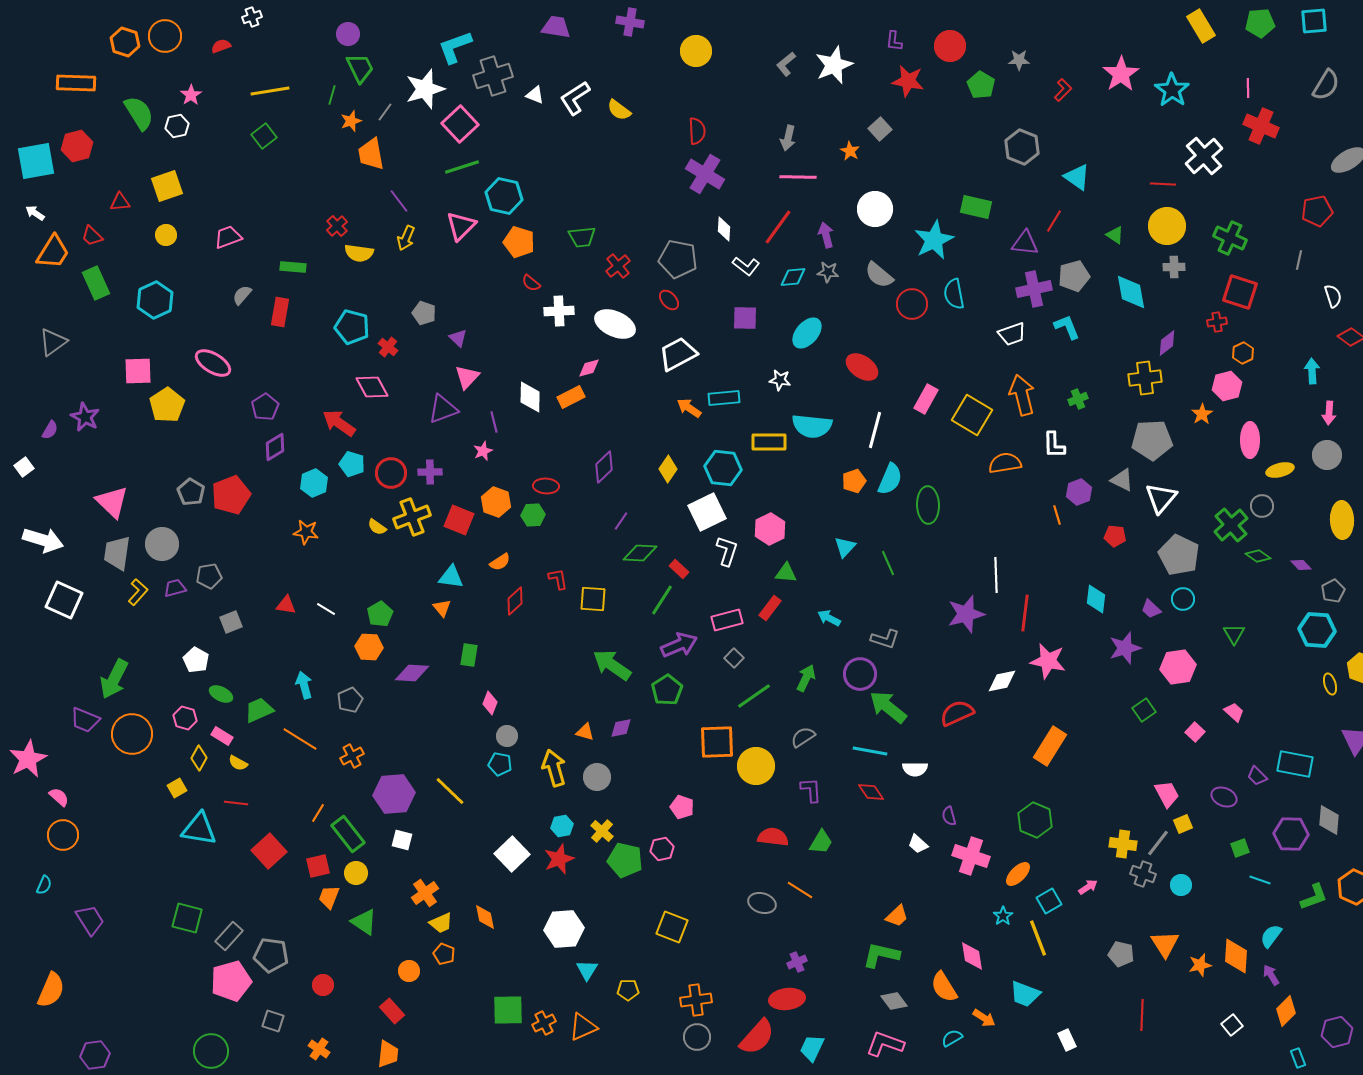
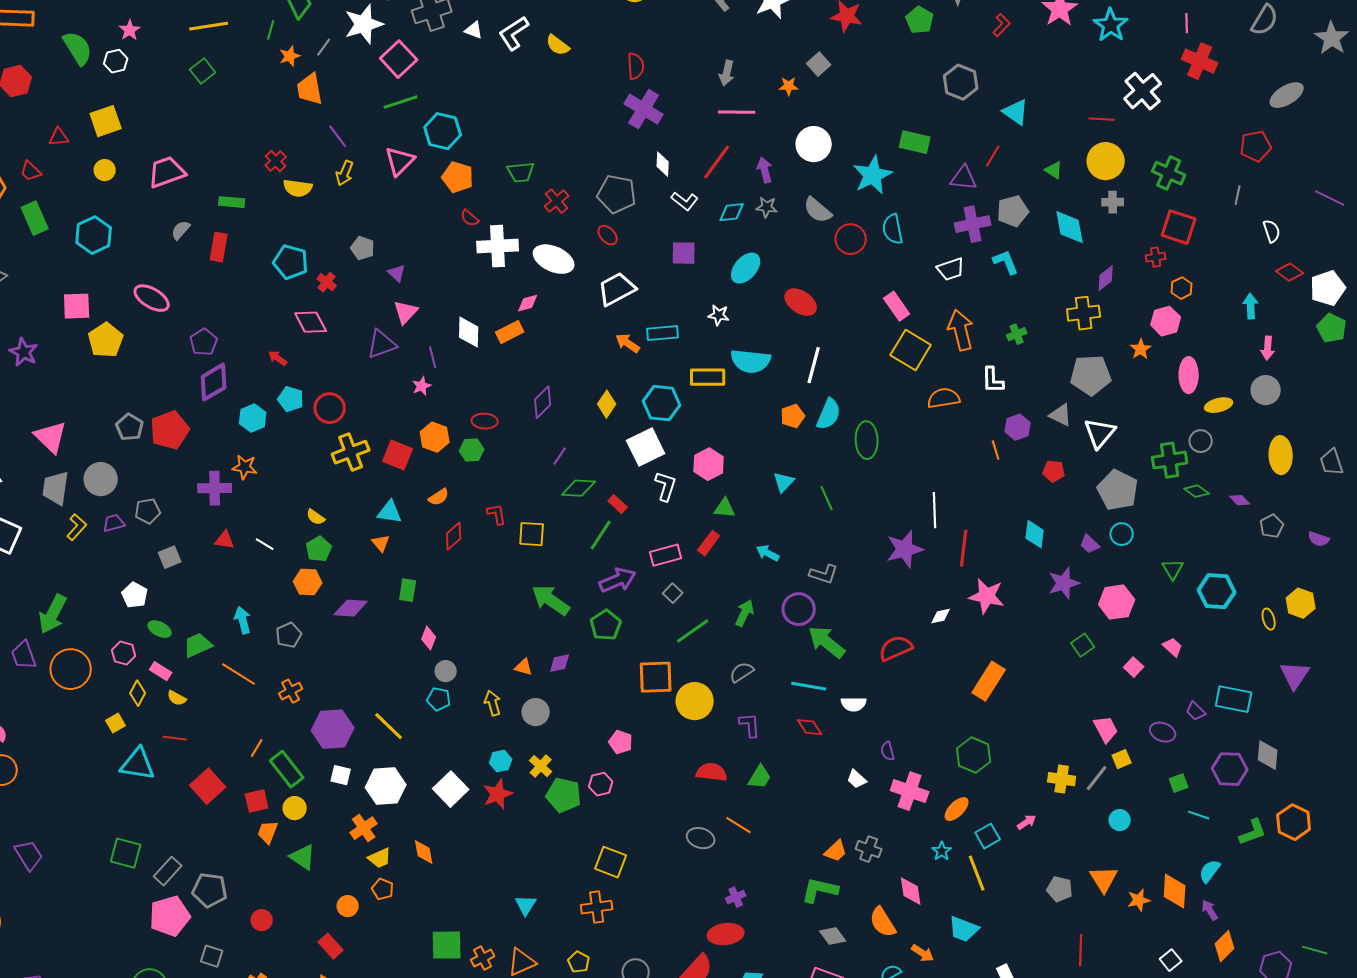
orange star: (850, 151) -> (789, 86), turned -30
pink trapezoid: (228, 237) -> (167, 172), size x1.4
white cross: (559, 311) -> (498, 246), size x1.4
pink rectangle: (926, 399) -> (897, 306), moved, turned -64
red arrow: (339, 423) -> (278, 358), size x0.6
purple diamond: (275, 447) -> (214, 382), size x1.4
purple cross: (430, 472) -> (215, 488), moved, size x1.4
green cross: (1231, 525) -> (1170, 460), turned 32
yellow semicircle: (377, 527) -> (316, 517), moved
cyan hexagon: (1317, 630) -> (1217, 591), moved
white diamond: (1002, 681) -> (941, 616), size x0.7
purple trapezoid: (85, 720) -> (24, 655), turned 48
yellow arrow: (554, 768) -> (493, 703), size x0.7
gray cross: (1143, 874) -> (869, 849), moved
white hexagon: (564, 929) -> (386, 786), moved
yellow pentagon: (628, 990) -> (579, 962), moved, turned 30
orange cross: (696, 1000) -> (597, 907), moved

